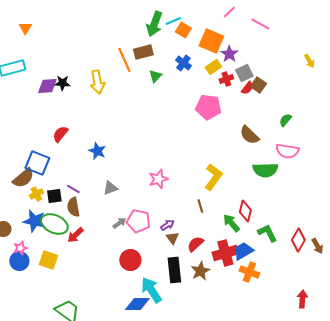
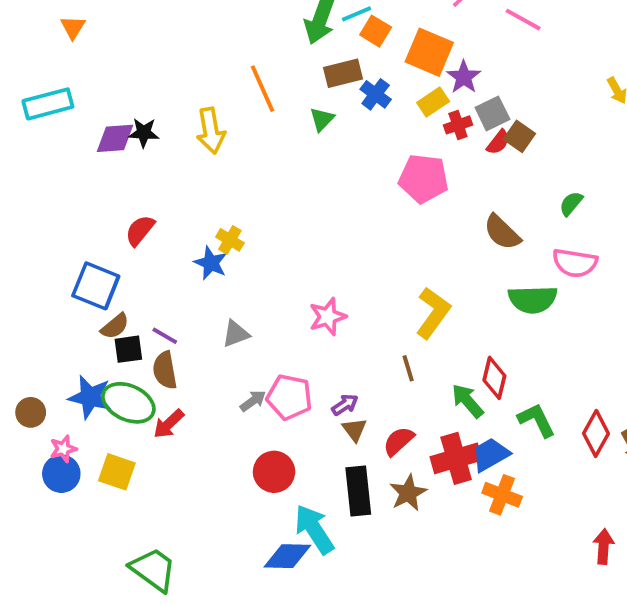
brown rectangle: (143, 52) -> (343, 73), moved
brown semicircle: (23, 178) -> (115, 326), moved, size x0.7
yellow cross: (36, 194) -> (230, 240), moved, turned -32

